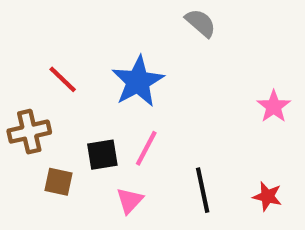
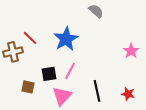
brown cross: (29, 132) -> (13, 52), moved
pink triangle: (130, 201) -> (62, 96), size x1.5

